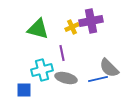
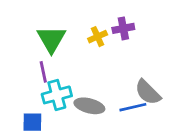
purple cross: (91, 21) -> (123, 28), size x0.7
green triangle: (38, 29) -> (51, 39), turned 45
purple line: (62, 53) -> (43, 72), moved

